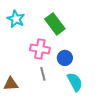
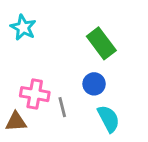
green rectangle: (55, 24) -> (101, 43), moved
pink cross: (40, 49) -> (35, 94), moved

